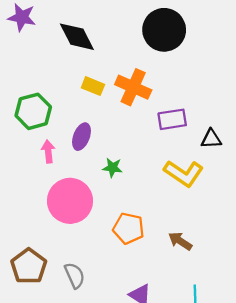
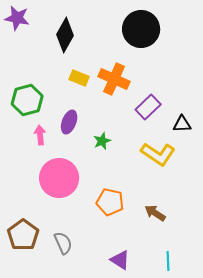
black diamond: (77, 37) -> (65, 35), turned 56
purple rectangle: (172, 119) -> (148, 107), turned -35
green star: (112, 168) -> (102, 141), moved, turned -30

